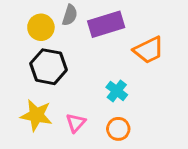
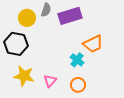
orange trapezoid: (149, 50) -> (93, 44), moved
black hexagon: (49, 67) -> (16, 44), moved

